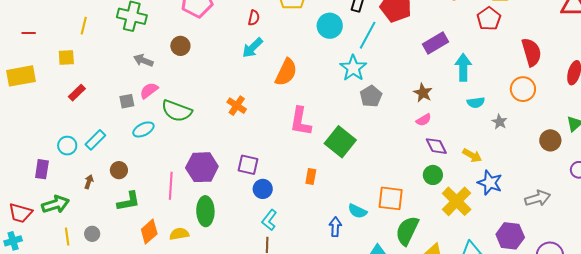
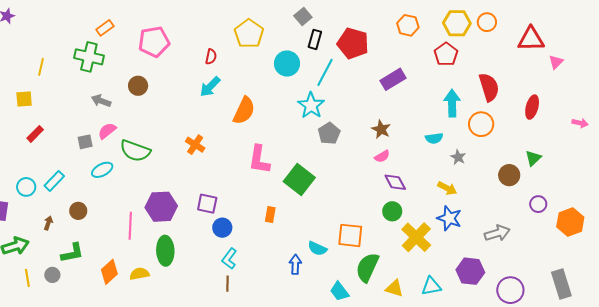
cyan arrow: (463, 67) -> (452, 103), moved
yellow arrow: (472, 155) -> (447, 188), moved
green L-shape: (129, 201) -> (72, 253), moved

